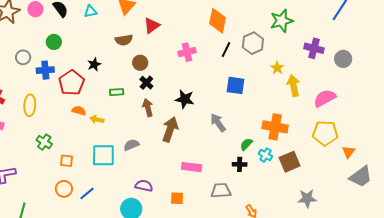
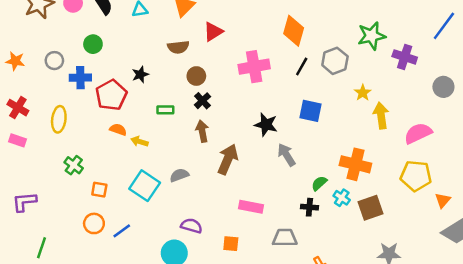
purple cross: (314, 48) -> (405, 57), moved
pink cross: (187, 52) -> (254, 67), size x1.4
black star: (185, 99) -> (266, 125), moved
cyan square: (103, 155) -> (145, 186), turned 30

